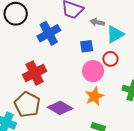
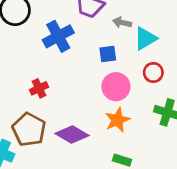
red circle: (110, 59) -> (153, 72), moved
red cross: (35, 73) -> (39, 88), size x0.6

